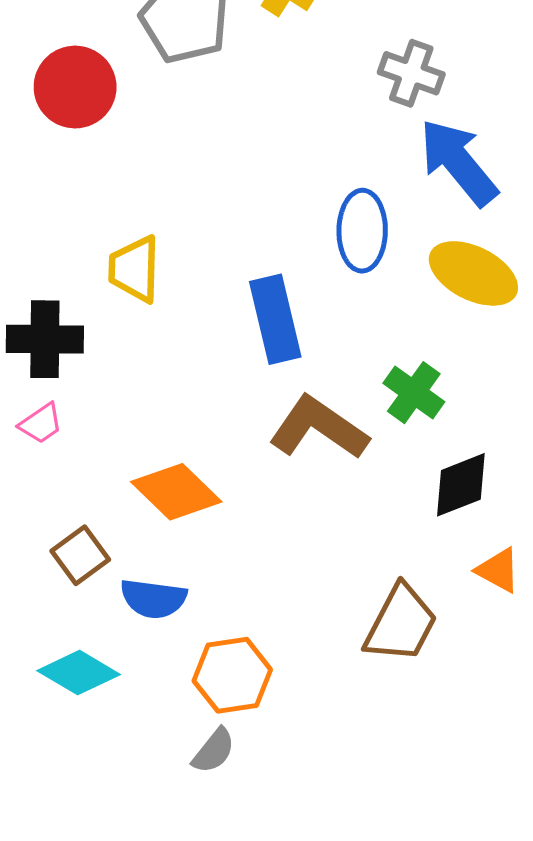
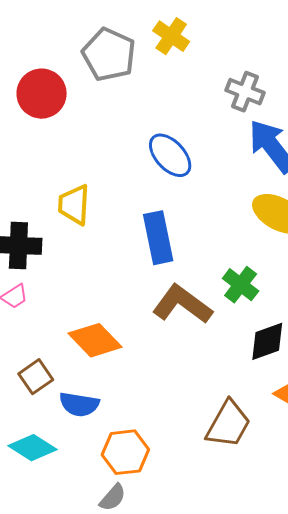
blue ellipse: (362, 231) -> (170, 155), moved, turned -45

